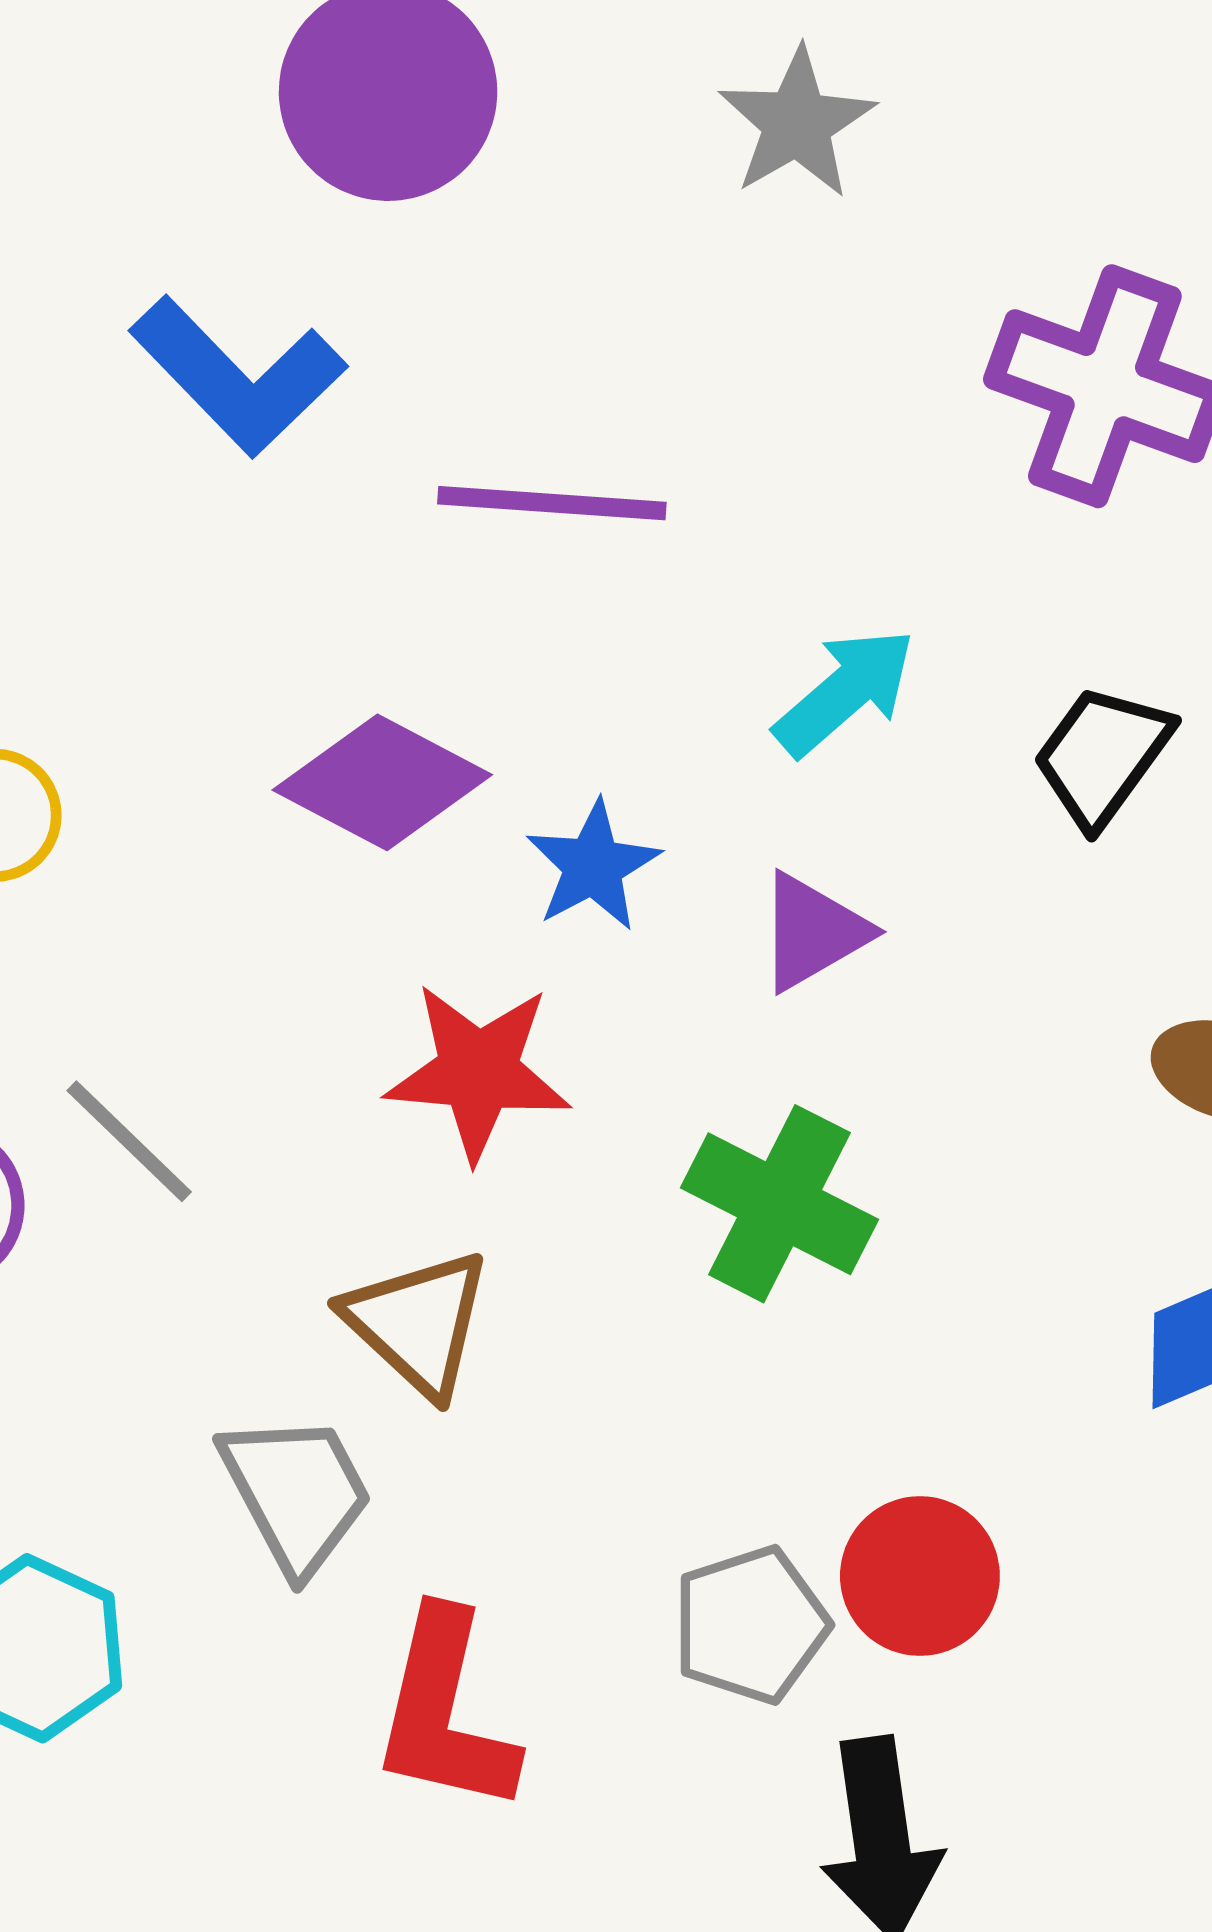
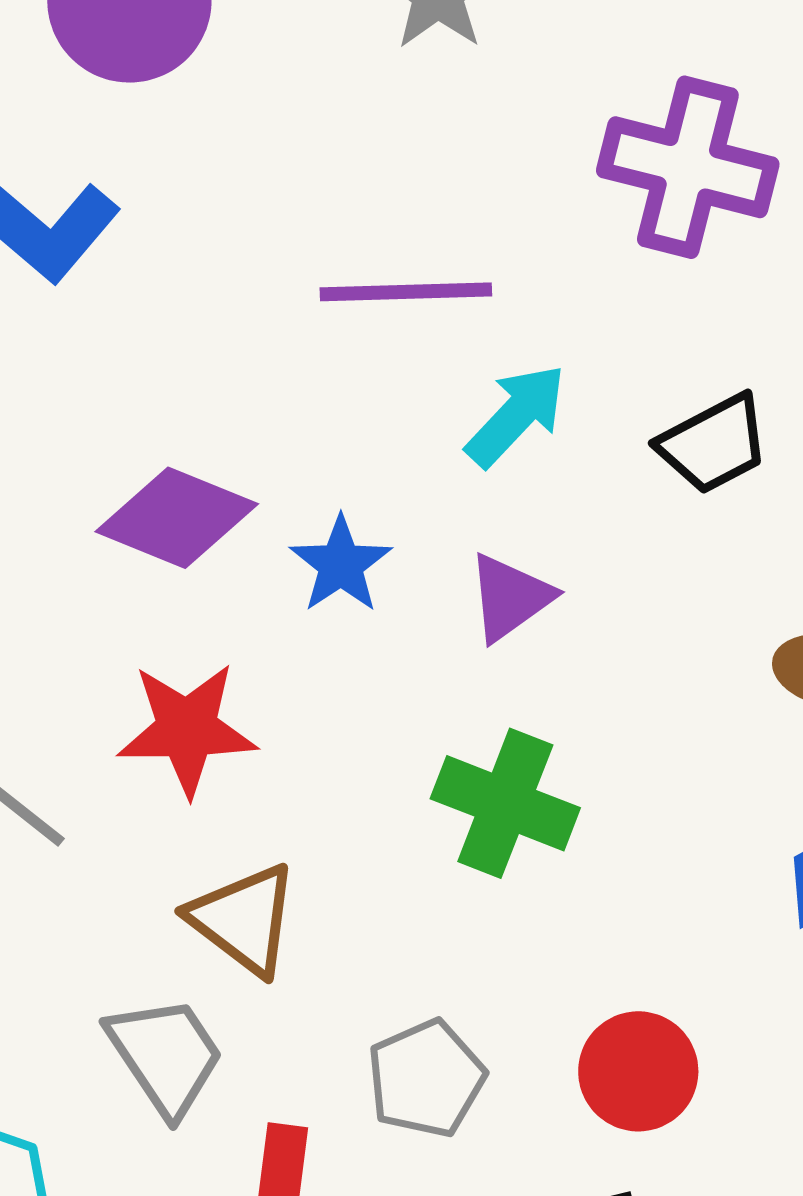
purple line: (552, 503) -> (406, 292), moved
black trapezoid: (1102, 756) -> (714, 444), turned -148
red star: (478, 1072) -> (187, 729), moved
gray pentagon: (750, 1625) -> (426, 1079), moved

